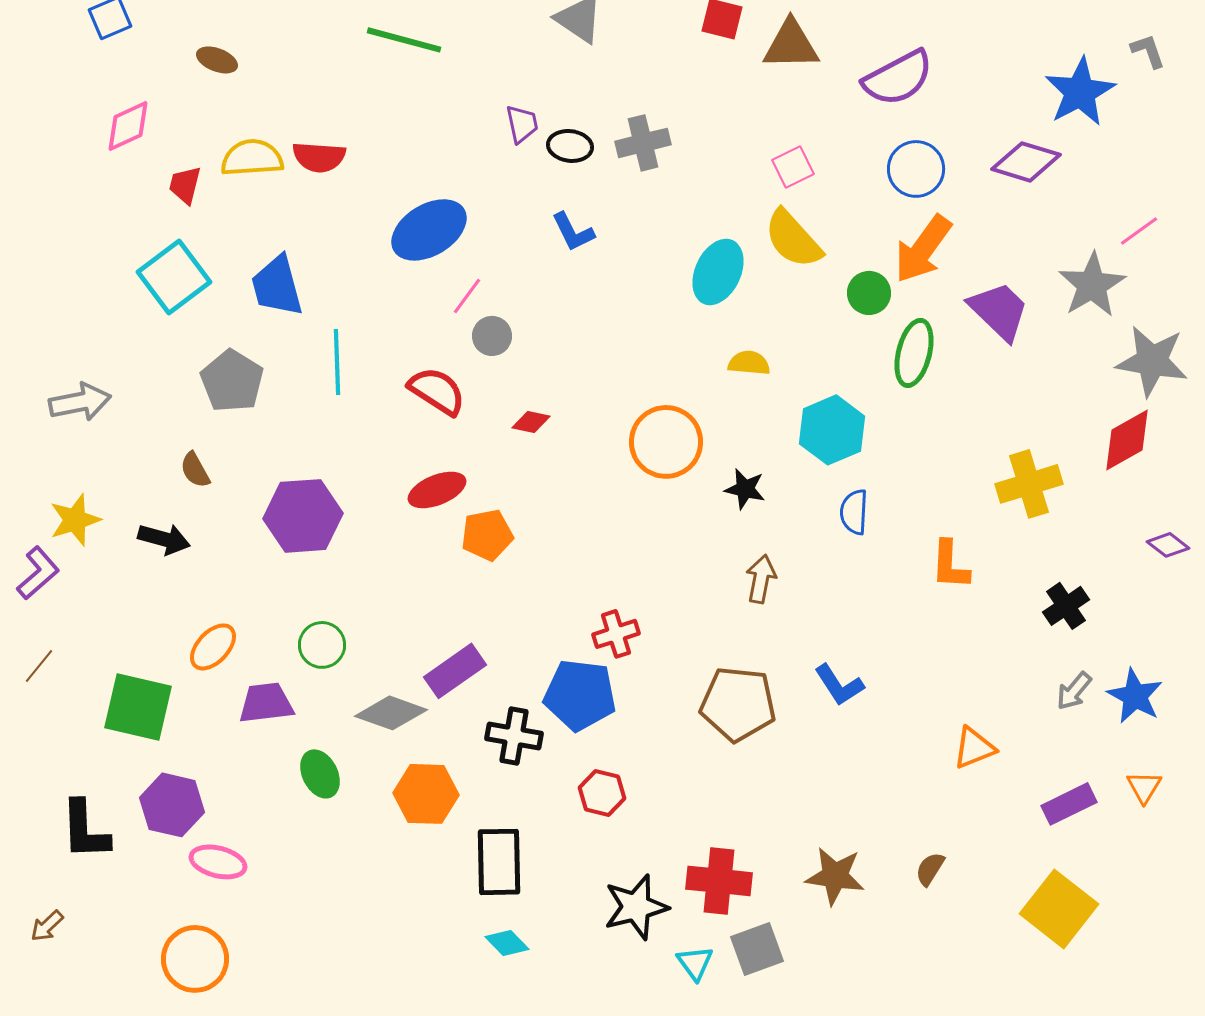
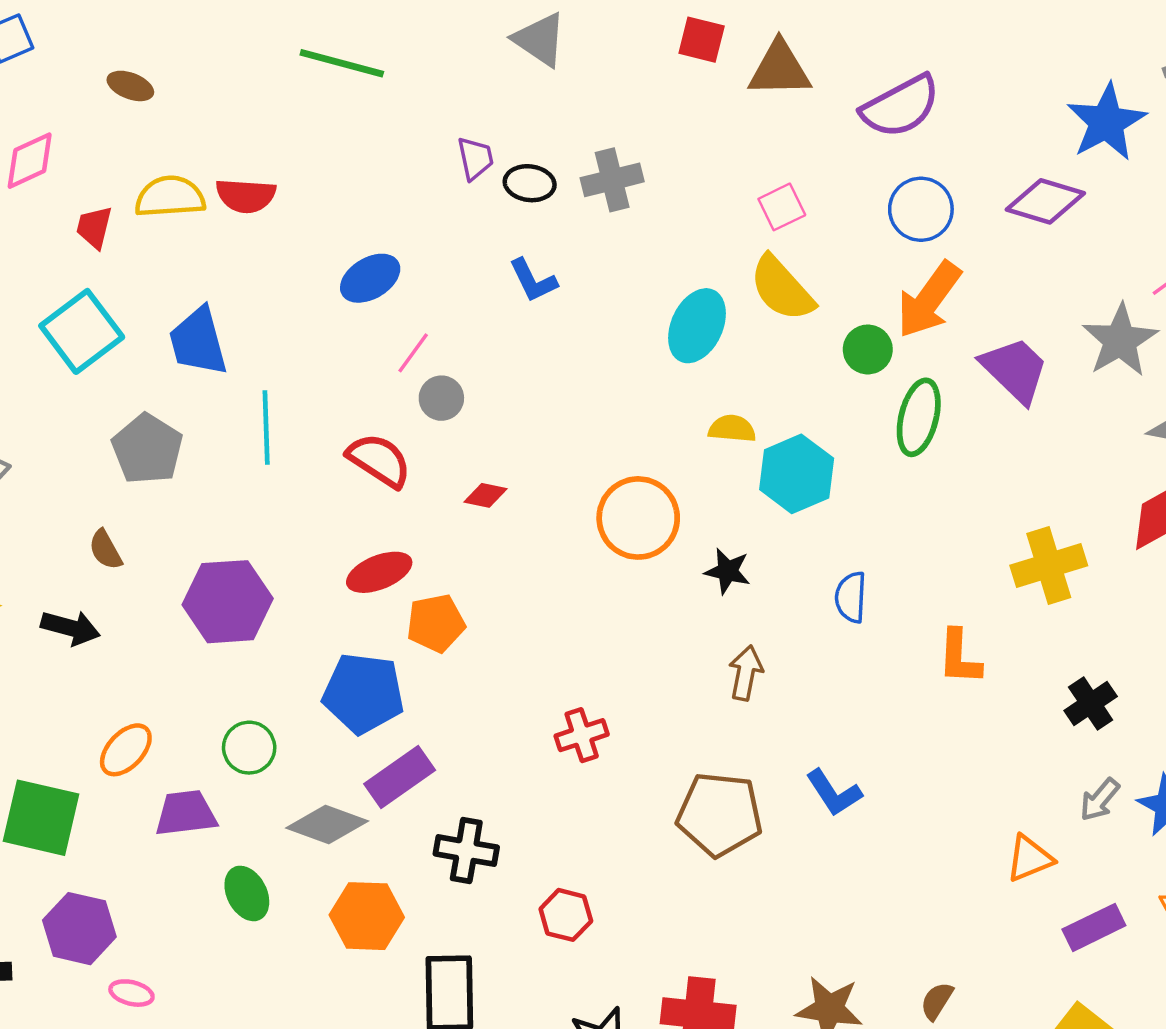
blue ellipse: (429, 230) -> (370, 278), size x0.7
cyan hexagon: (832, 430) -> (797, 474), moved
blue pentagon: (580, 695) -> (363, 693), moved
orange triangle: (974, 748) -> (1030, 858), moved
pink ellipse: (218, 862) -> (131, 993), size x0.7

